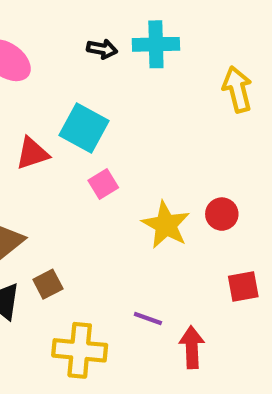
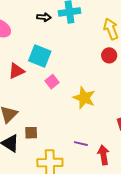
red circle: (222, 214) -> (109, 55), moved
brown square: (48, 284) -> (31, 133), turned 32

